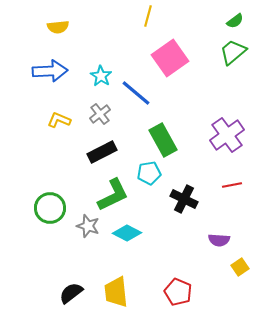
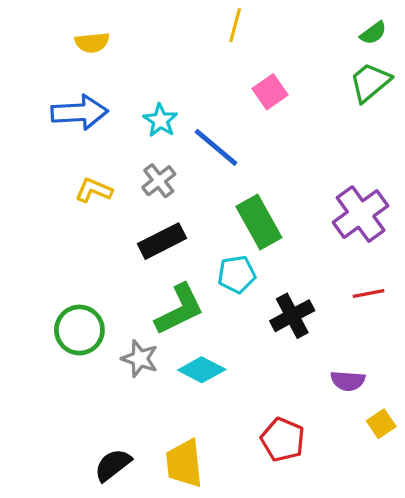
pink square: (170, 58) -> (270, 92), size x0.6
black cross: (184, 199) -> (292, 316), turned 36
red pentagon: (178, 292) -> (283, 440), moved

